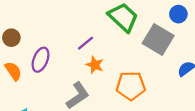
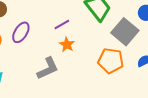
orange pentagon: (131, 86) -> (111, 61), moved

